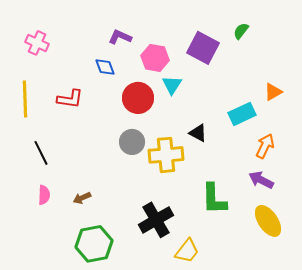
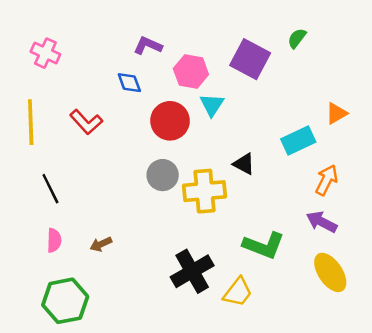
red L-shape: (70, 99) -> (86, 122), turned 40
green L-shape: (214, 199) -> (264, 245), turned -68
green hexagon: (94, 244) -> (65, 301), moved
yellow trapezoid: (187, 251) -> (238, 292), moved

